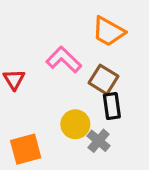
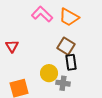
pink L-shape: (64, 60) -> (42, 14), moved
gray cross: (99, 141) -> (63, 83), turned -32

